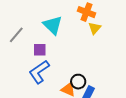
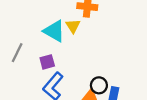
yellow triangle: (95, 28) -> (73, 26), moved

